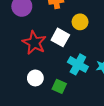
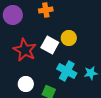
yellow circle: (80, 22) -> (69, 38), moved

